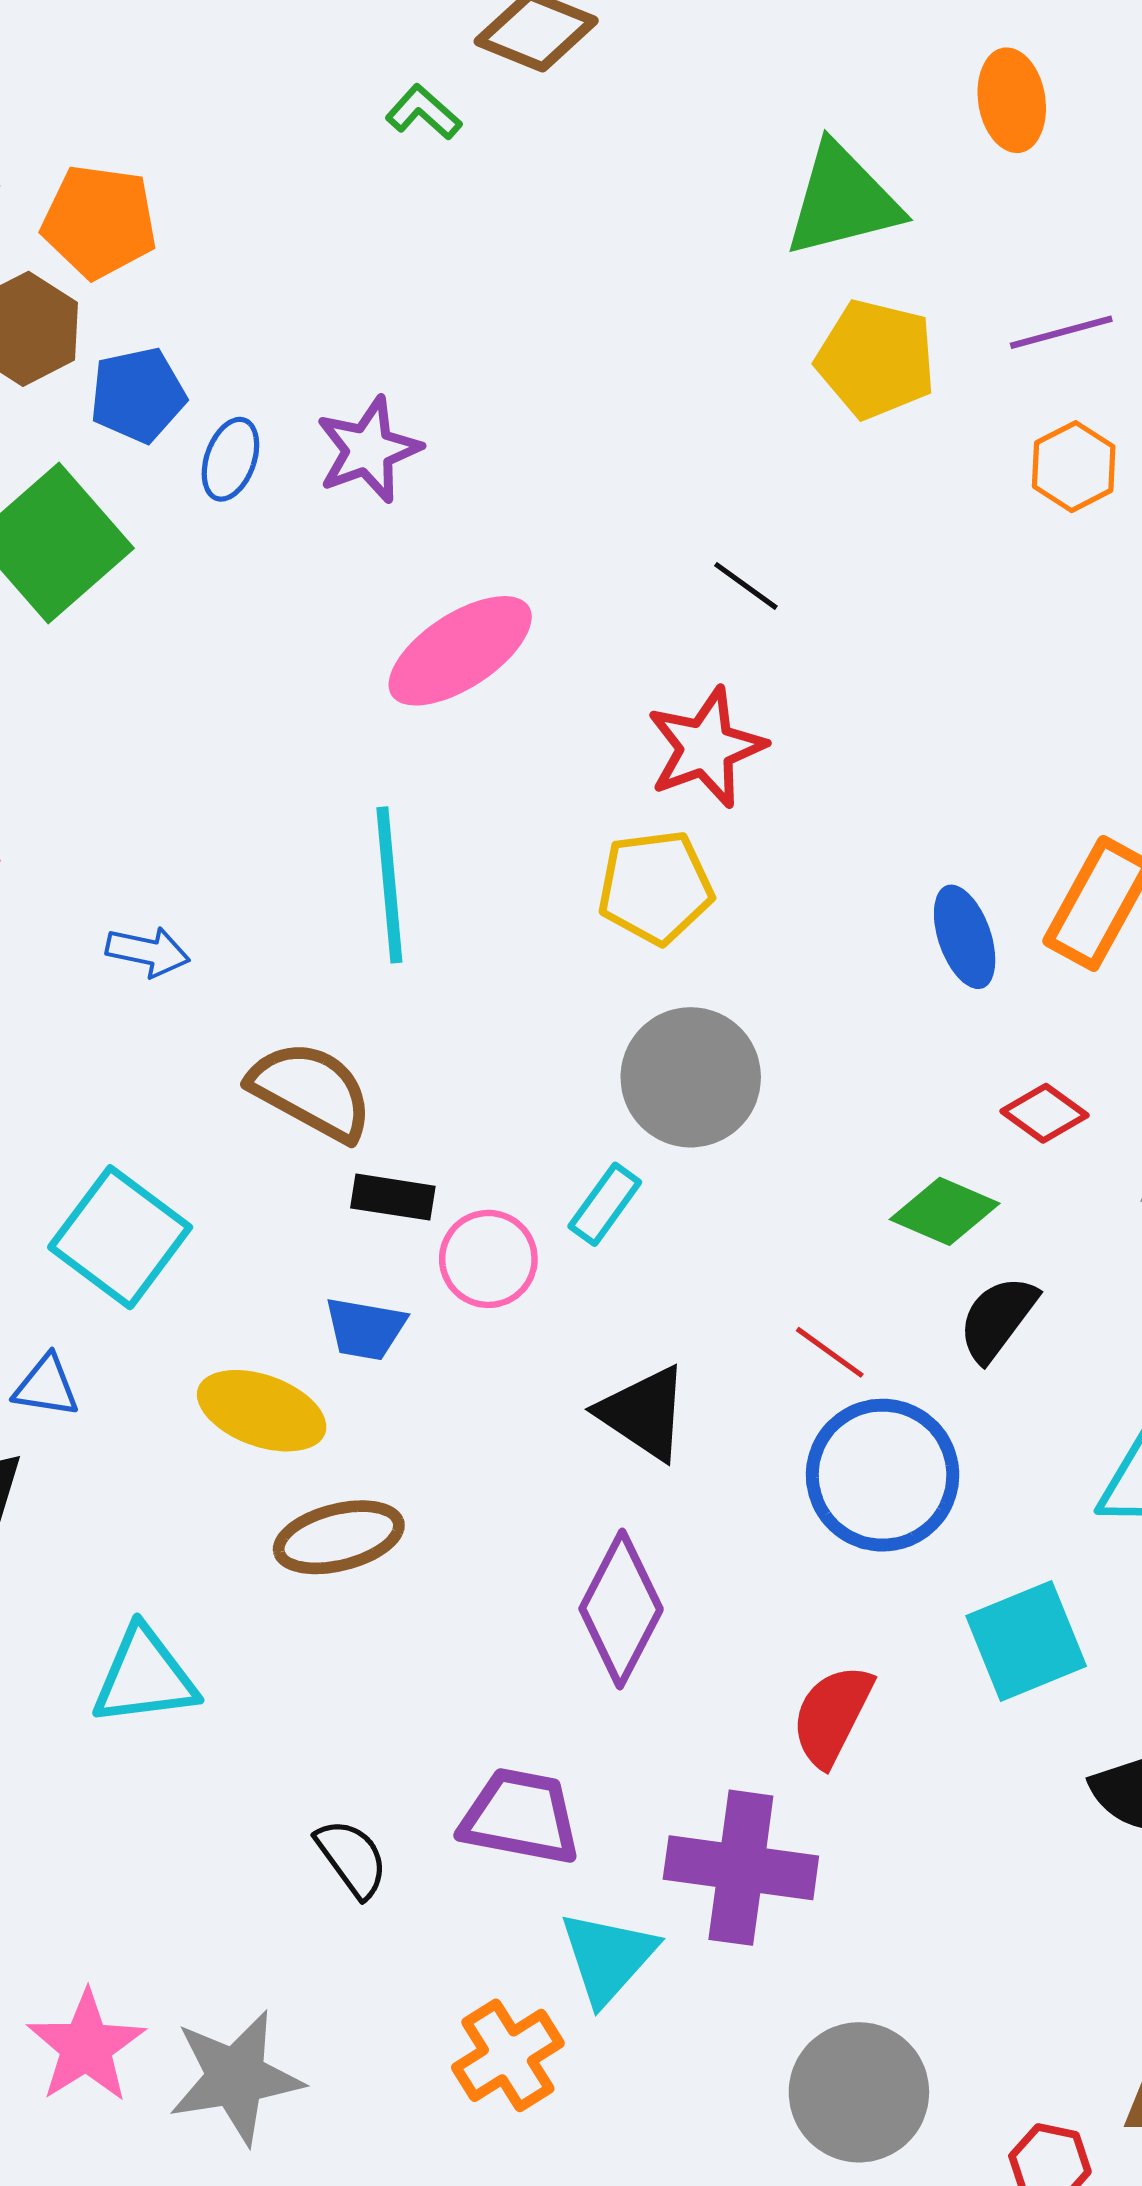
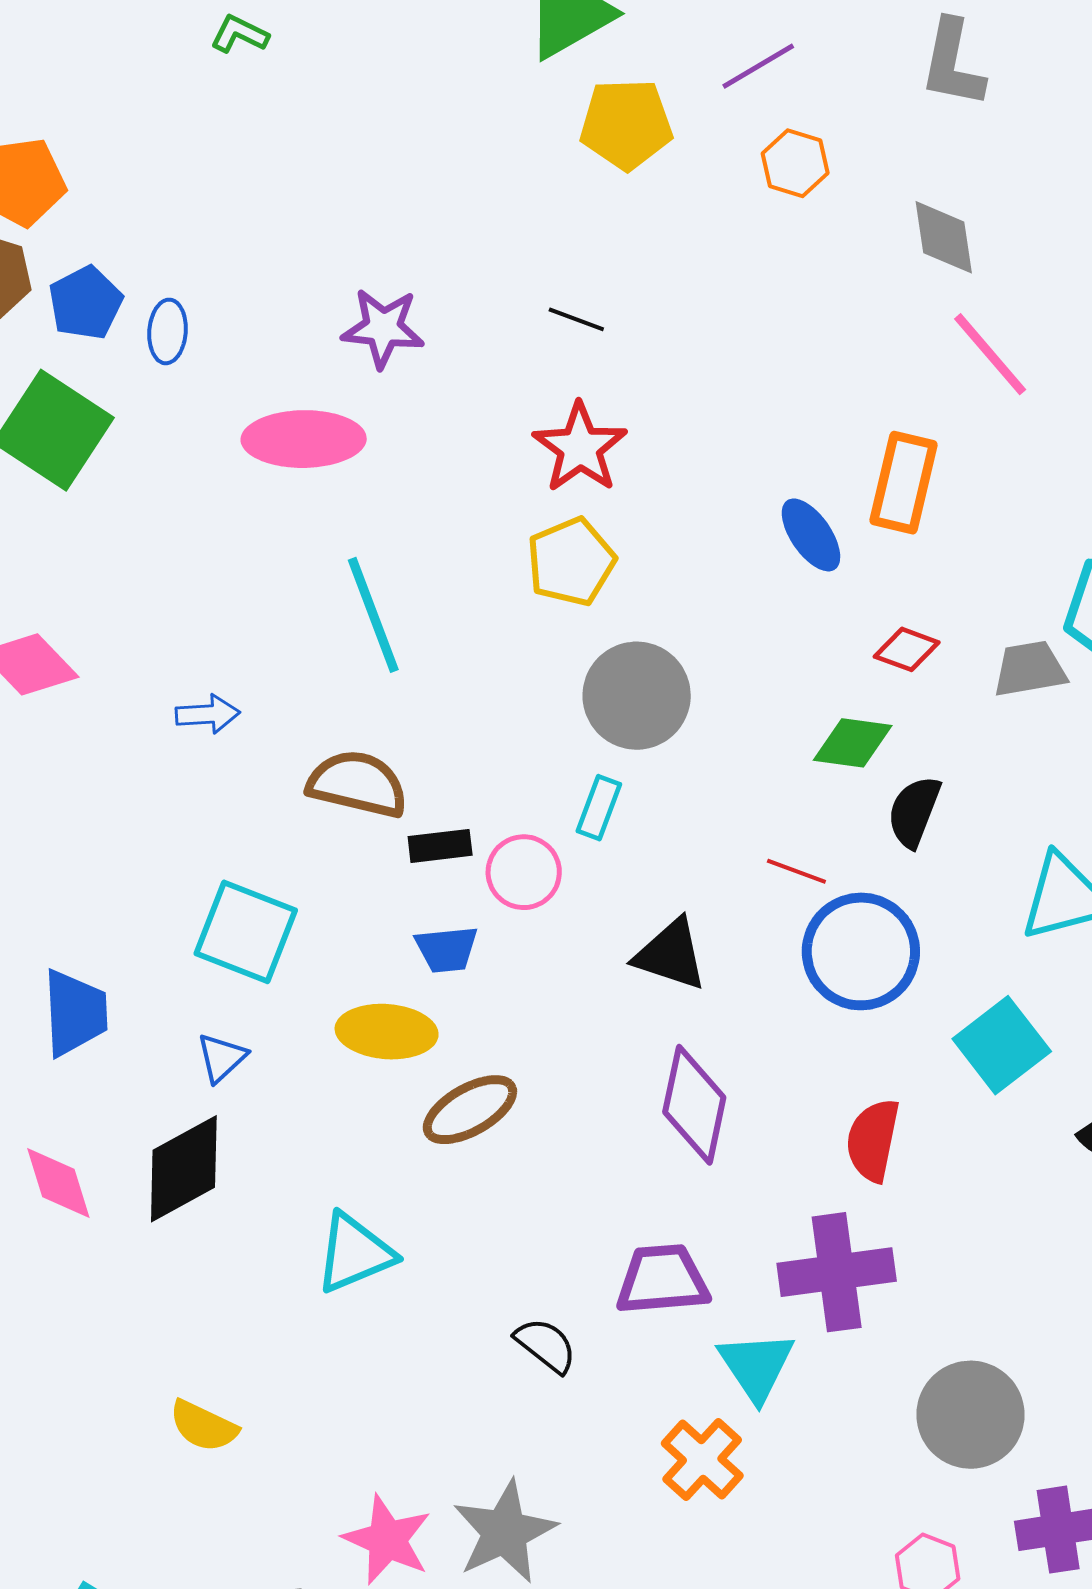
purple star: (368, 450) -> (383, 328), moved, turned -30
pink ellipse: (460, 651) -> (304, 439), moved, turned 48
blue triangle: (46, 1386) -> (222, 1058), turned -36

